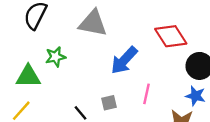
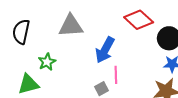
pink line: (146, 94) -> (116, 75), moved

